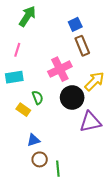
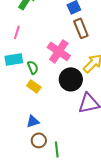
pink cross: (60, 69) -> (59, 51), turned -30
green semicircle: (38, 97) -> (33, 67), moved
yellow rectangle: (23, 110) -> (34, 86), moved

